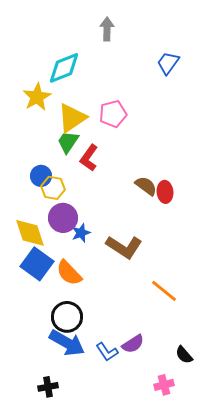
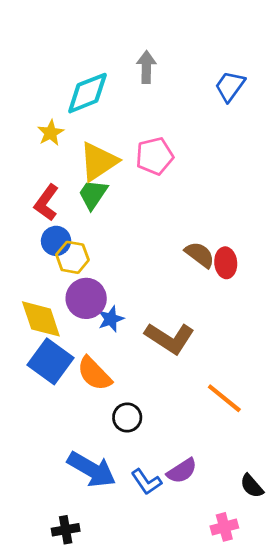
gray arrow: (107, 29) -> (146, 67), moved
yellow star: (37, 97) -> (51, 133), size x0.7
red L-shape: (89, 158) -> (46, 203), moved
black circle: (67, 317) -> (127, 417), moved, size x0.7

